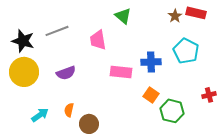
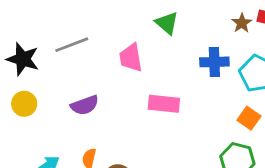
blue cross: (151, 62) -> (214, 62), moved
yellow circle: (24, 72) -> (24, 104), size x0.6
orange square: (151, 95) -> (249, 118), moved

